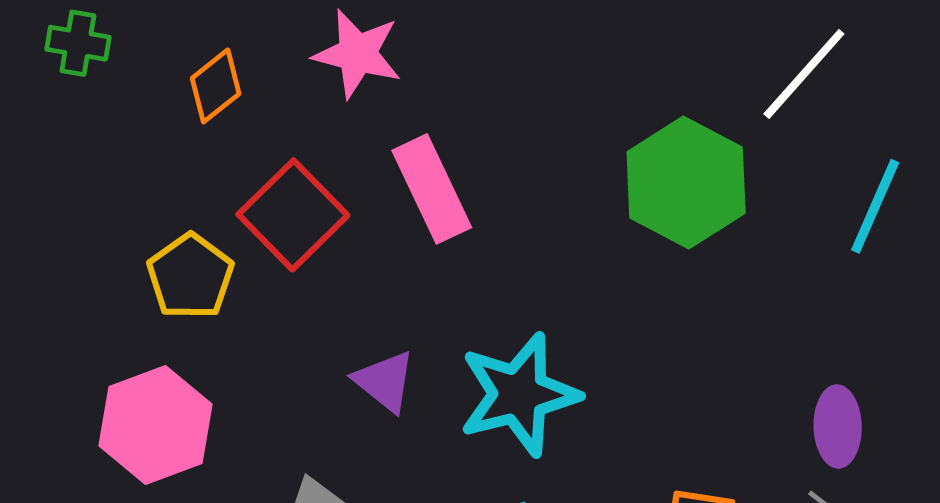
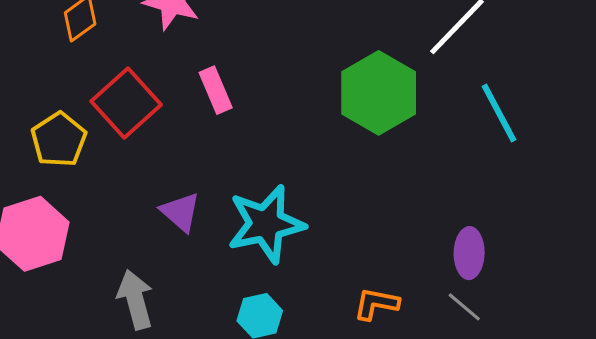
pink rectangle: (432, 189) -> (216, 90), size x0.7
cyan line: (875, 206) -> (499, 113), turned -54

